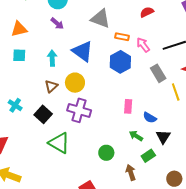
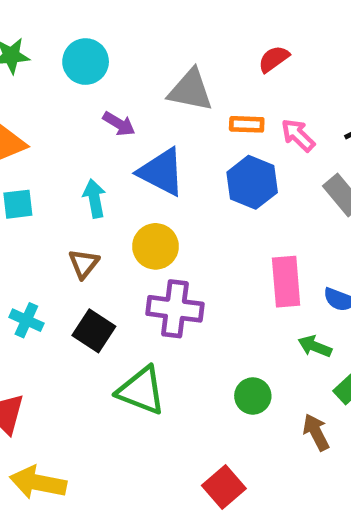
red semicircle: (147, 12) -> (274, 59), moved
purple arrow: (57, 23) -> (119, 124), moved
brown triangle: (51, 86) -> (84, 264), moved
pink rectangle: (128, 106) -> (286, 282), size x1.5

